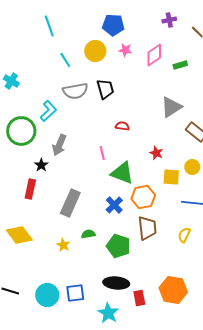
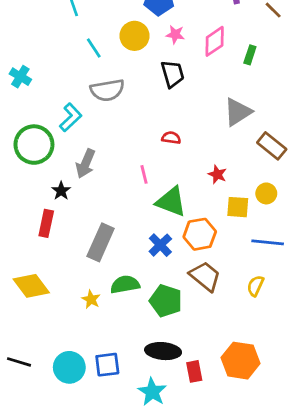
green rectangle: (180, 65) -> (250, 55), turned -56
black trapezoid: (105, 89) -> (173, 74), moved
brown trapezoid: (147, 228) -> (205, 276), turned -45
green semicircle: (88, 234) -> (125, 284), size x1.5

